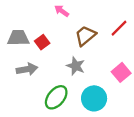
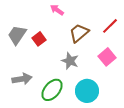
gray trapezoid: (18, 38) -> (17, 35), turned -55
gray arrow: (27, 69) -> (22, 79), moved
pink square: (121, 72) -> (107, 57), moved

